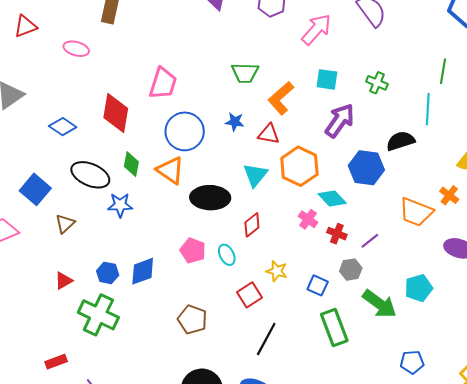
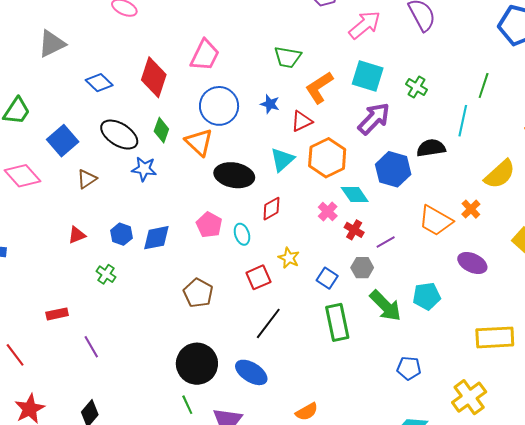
cyan square: (327, 79) -> (368, 76), size x1.4
red triangle: (269, 134) -> (302, 121), turned -45
green cross: (98, 315) -> (106, 274), size x0.5

